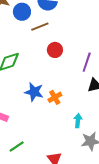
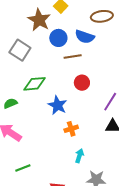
blue star: (34, 92) -> (57, 105), moved
cyan arrow: (78, 121) -> (79, 156), moved

